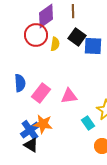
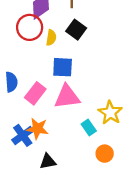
blue square: (93, 46) -> (63, 67), moved
pink triangle: (69, 96) -> (67, 97), size x1.4
black triangle: (31, 145) -> (48, 162), moved, turned -42

